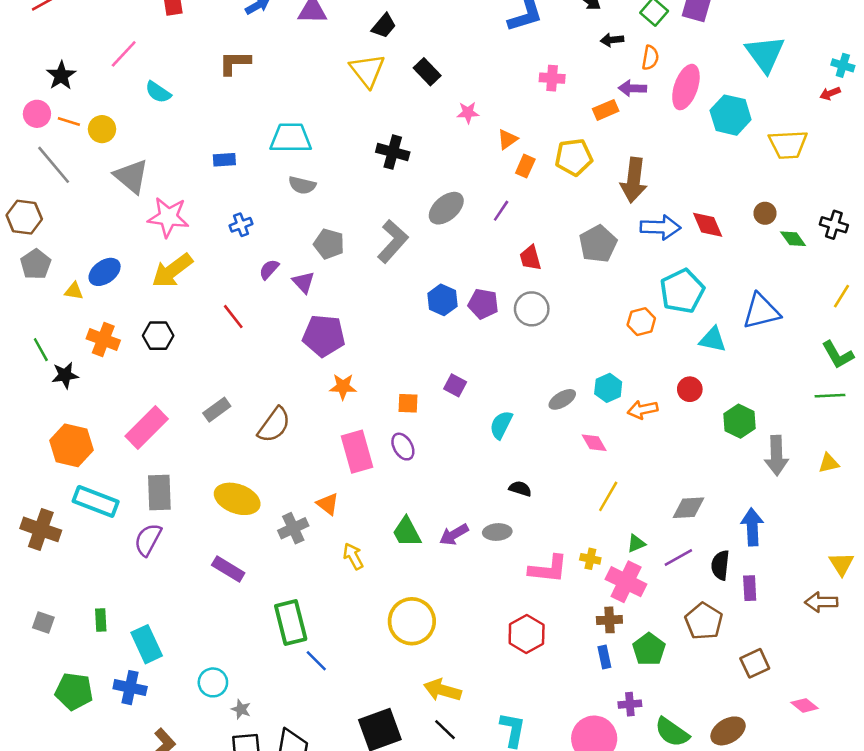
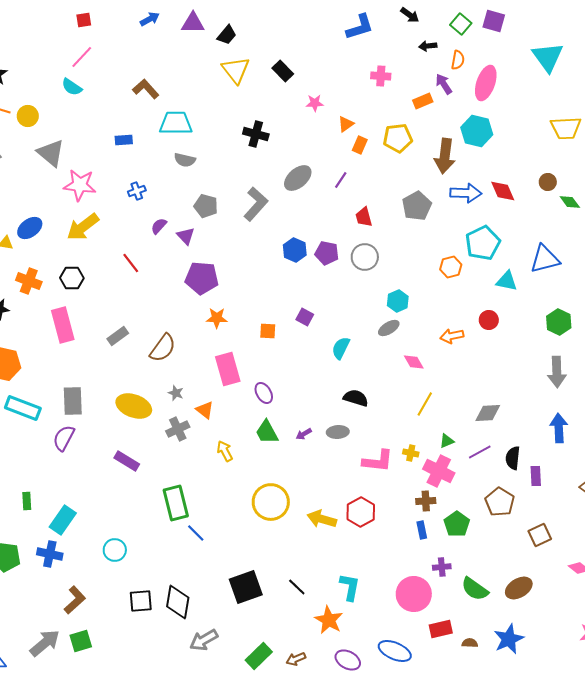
black trapezoid: (384, 26) -> (227, 35), moved
pink line: (124, 54) -> (82, 57), moved
brown L-shape: (235, 63) -> (146, 89), moved, turned 48
purple arrow: (632, 88) -> (444, 84), turned 55
cyan hexagon: (731, 115) -> (477, 131), moved
cyan hexagon: (608, 388) -> (398, 301), moved
green hexagon: (740, 421) -> (559, 322), moved
pink rectangle: (147, 427) -> (63, 325), moved, turned -60
purple ellipse: (403, 447) -> (264, 393), moved
black semicircle: (520, 489) -> (356, 398), size x1.4
blue arrow: (752, 527) -> (559, 428), moved
purple arrow: (454, 535) -> (304, 434), size x0.7
cyan rectangle: (147, 644) -> (63, 520), turned 60
yellow arrow: (442, 690) -> (322, 519), moved
gray star: (241, 709) -> (176, 393), moved

